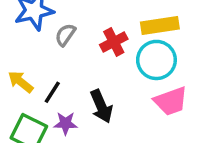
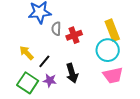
yellow rectangle: (160, 26) -> (112, 30), turned 70
gray semicircle: (65, 35) -> (56, 29), turned -40
red cross: (114, 42) -> (74, 35), moved

